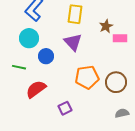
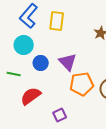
yellow rectangle: (75, 14) -> (57, 21), moved
purple triangle: (73, 42) -> (68, 62), moved

